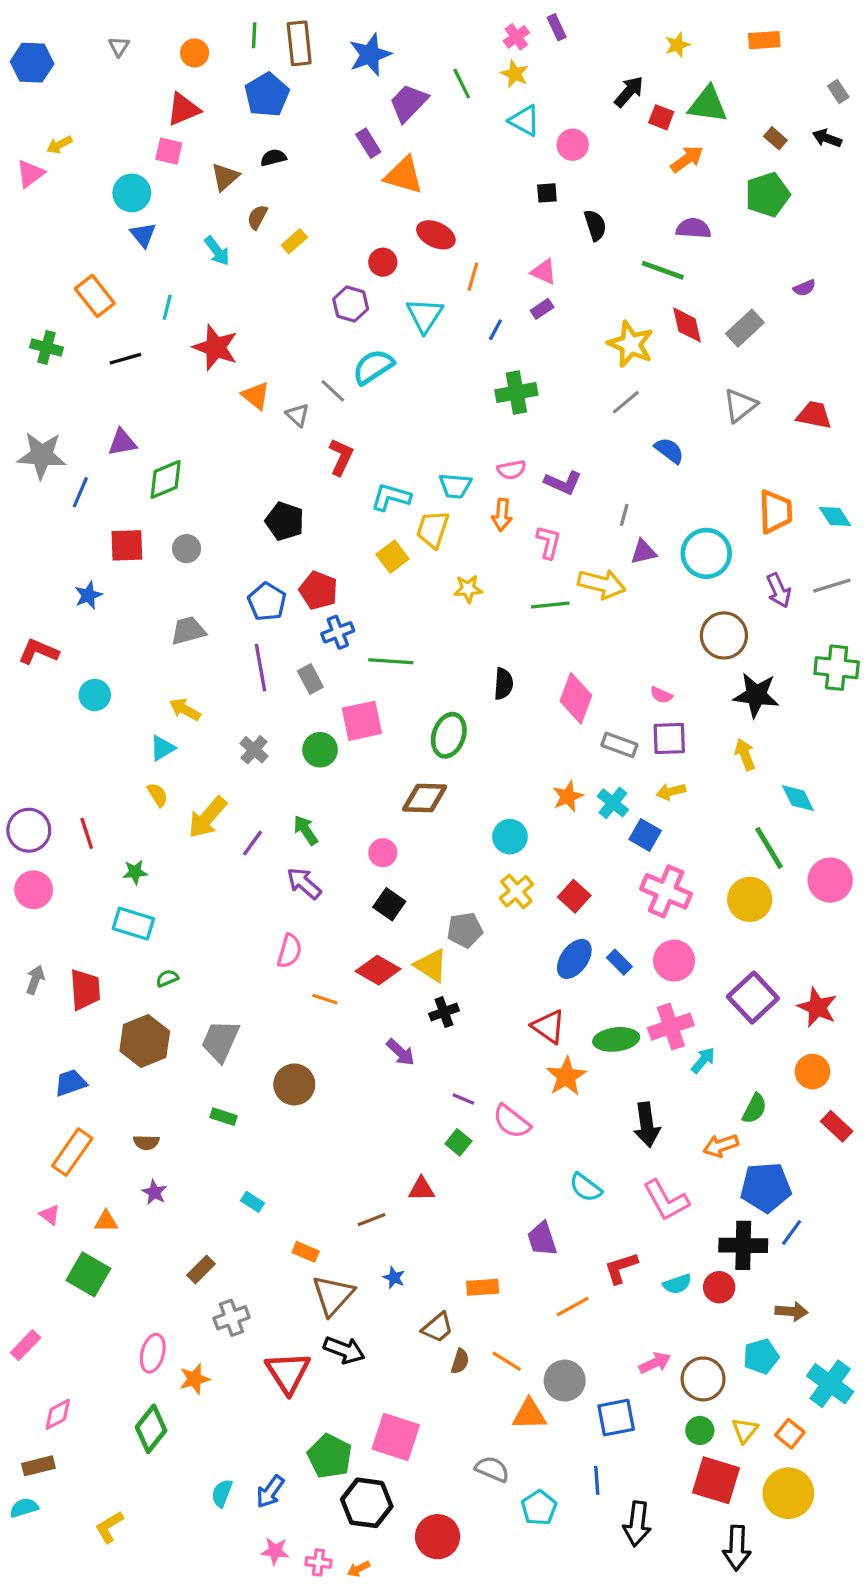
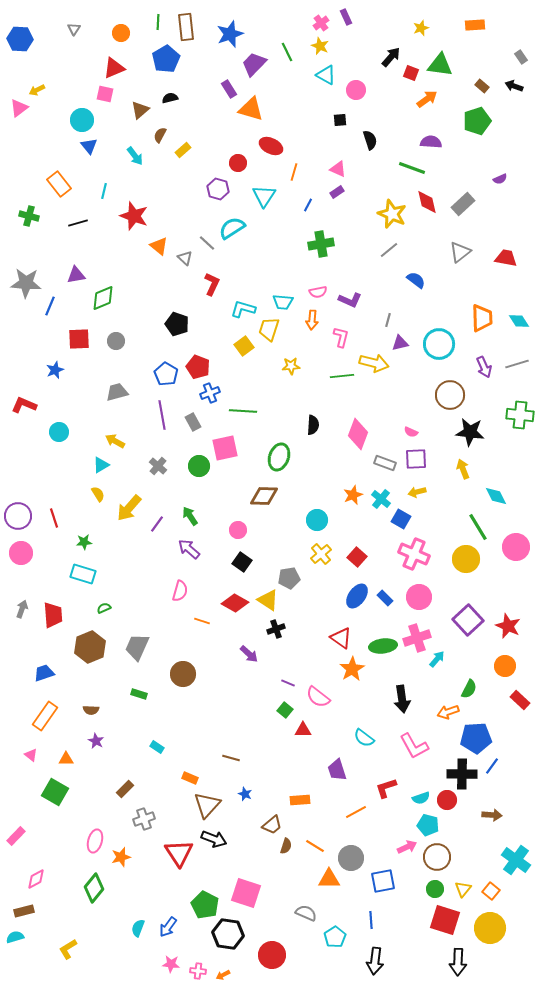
red triangle: (421, 1189) -> (303, 730), moved
brown line: (372, 1220) -> (231, 758), turned 36
cyan pentagon: (761, 1356) -> (428, 825), moved, turned 30
black arrow: (637, 1524) -> (375, 961), moved

